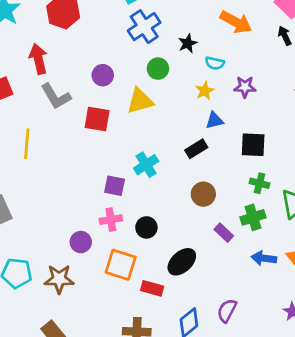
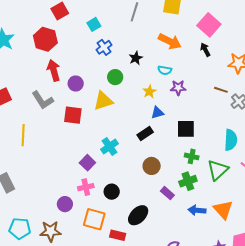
blue cross: (144, 27) -> (104, 47), size x0.7
red arrow: (38, 59) -> (54, 70), moved
cyan semicircle: (215, 63) -> (165, 70), moved
purple square: (115, 186) -> (87, 163), turned 35

